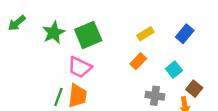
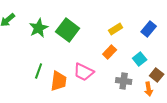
green square: (88, 35) -> (68, 30), turned -30
pink trapezoid: (80, 67) -> (84, 72), moved
green line: (58, 97) -> (39, 71), moved

